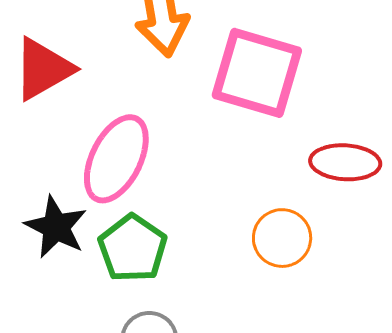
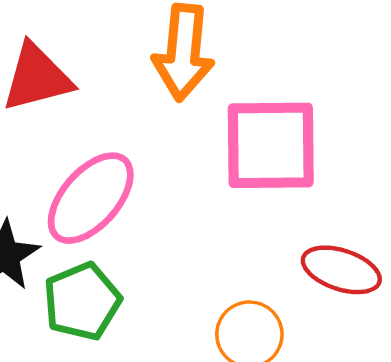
pink square: (257, 73) -> (271, 145), turned -32

